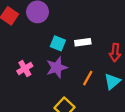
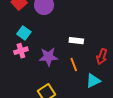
cyan square: (58, 43) -> (24, 33), moved
orange line: (88, 78) -> (74, 65), moved, turned -64

